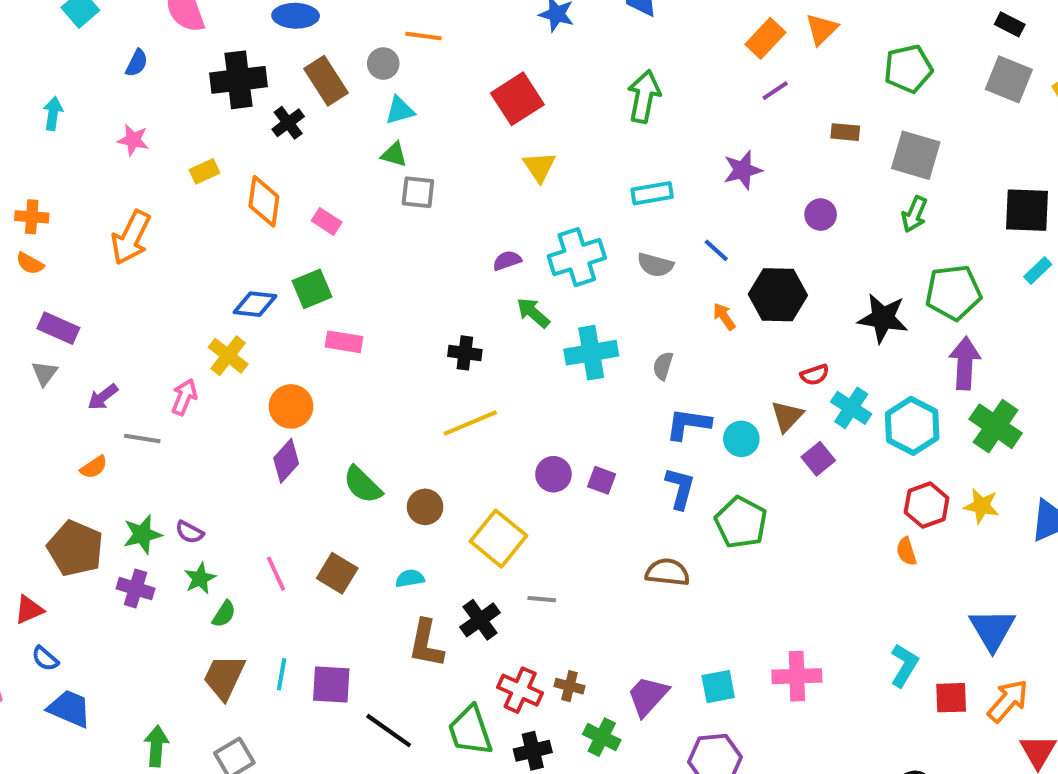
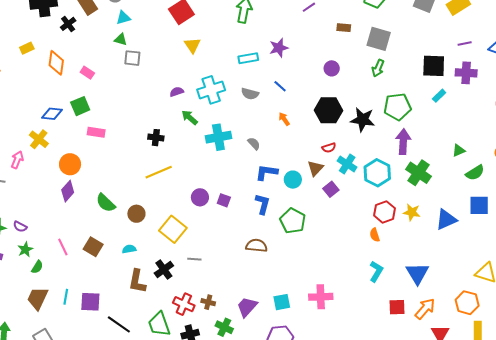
purple star: (743, 170) -> (279, 48), moved
black hexagon: (778, 295) -> (328, 110), moved
gray semicircle: (663, 366) -> (254, 144), turned 120
cyan L-shape: (904, 665) -> (376, 271), moved

